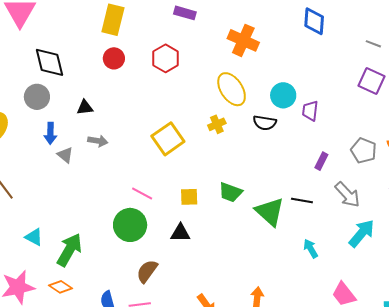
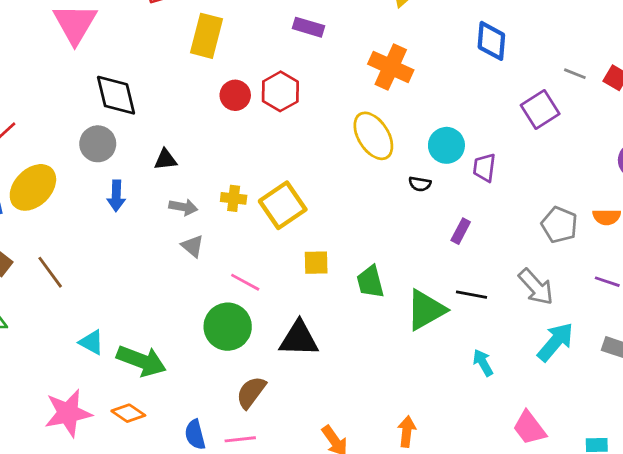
red circle: (114, 58) -> (235, 95), moved
purple square: (372, 81) -> (540, 109), moved, turned 32
black semicircle: (265, 123) -> (420, 184), size x0.7
yellow cross: (217, 124) -> (234, 198), moved, turned 30
gray triangle: (65, 155) -> (192, 246), moved
purple rectangle: (321, 161) -> (461, 231), moved
green trapezoid: (230, 192) -> (370, 282), turned 55
yellow square: (189, 197) -> (316, 263), moved
green triangle: (270, 212) -> (426, 310), turned 48
black triangle: (180, 233) -> (299, 339), size x1.4
green arrow: (69, 250) -> (141, 361), turned 80

